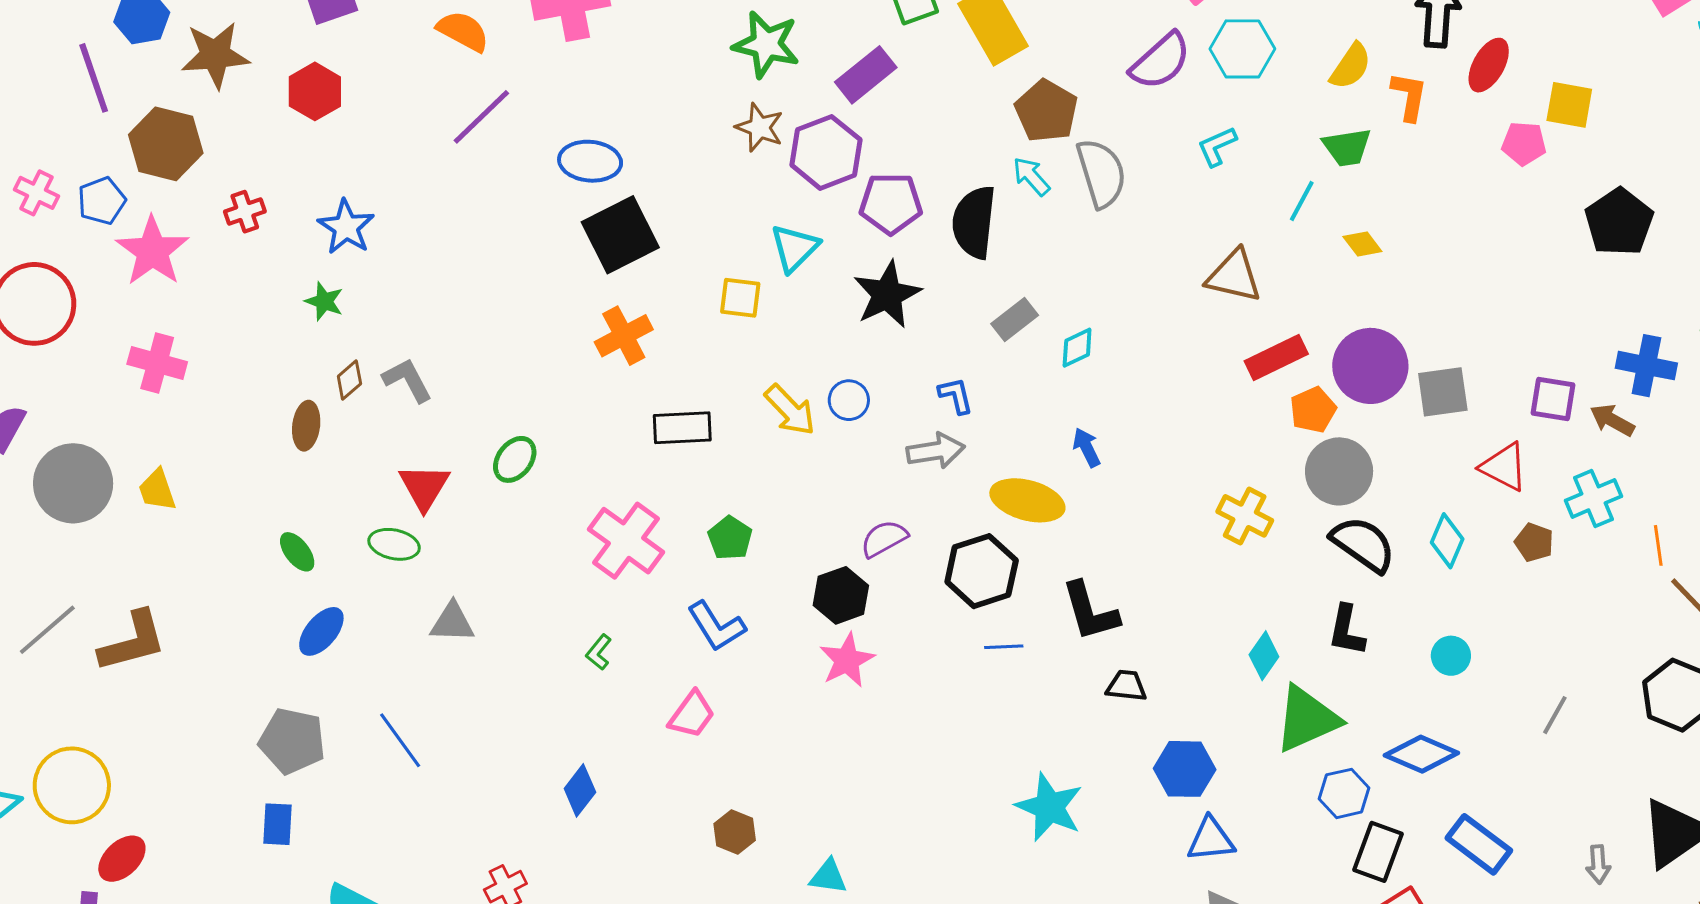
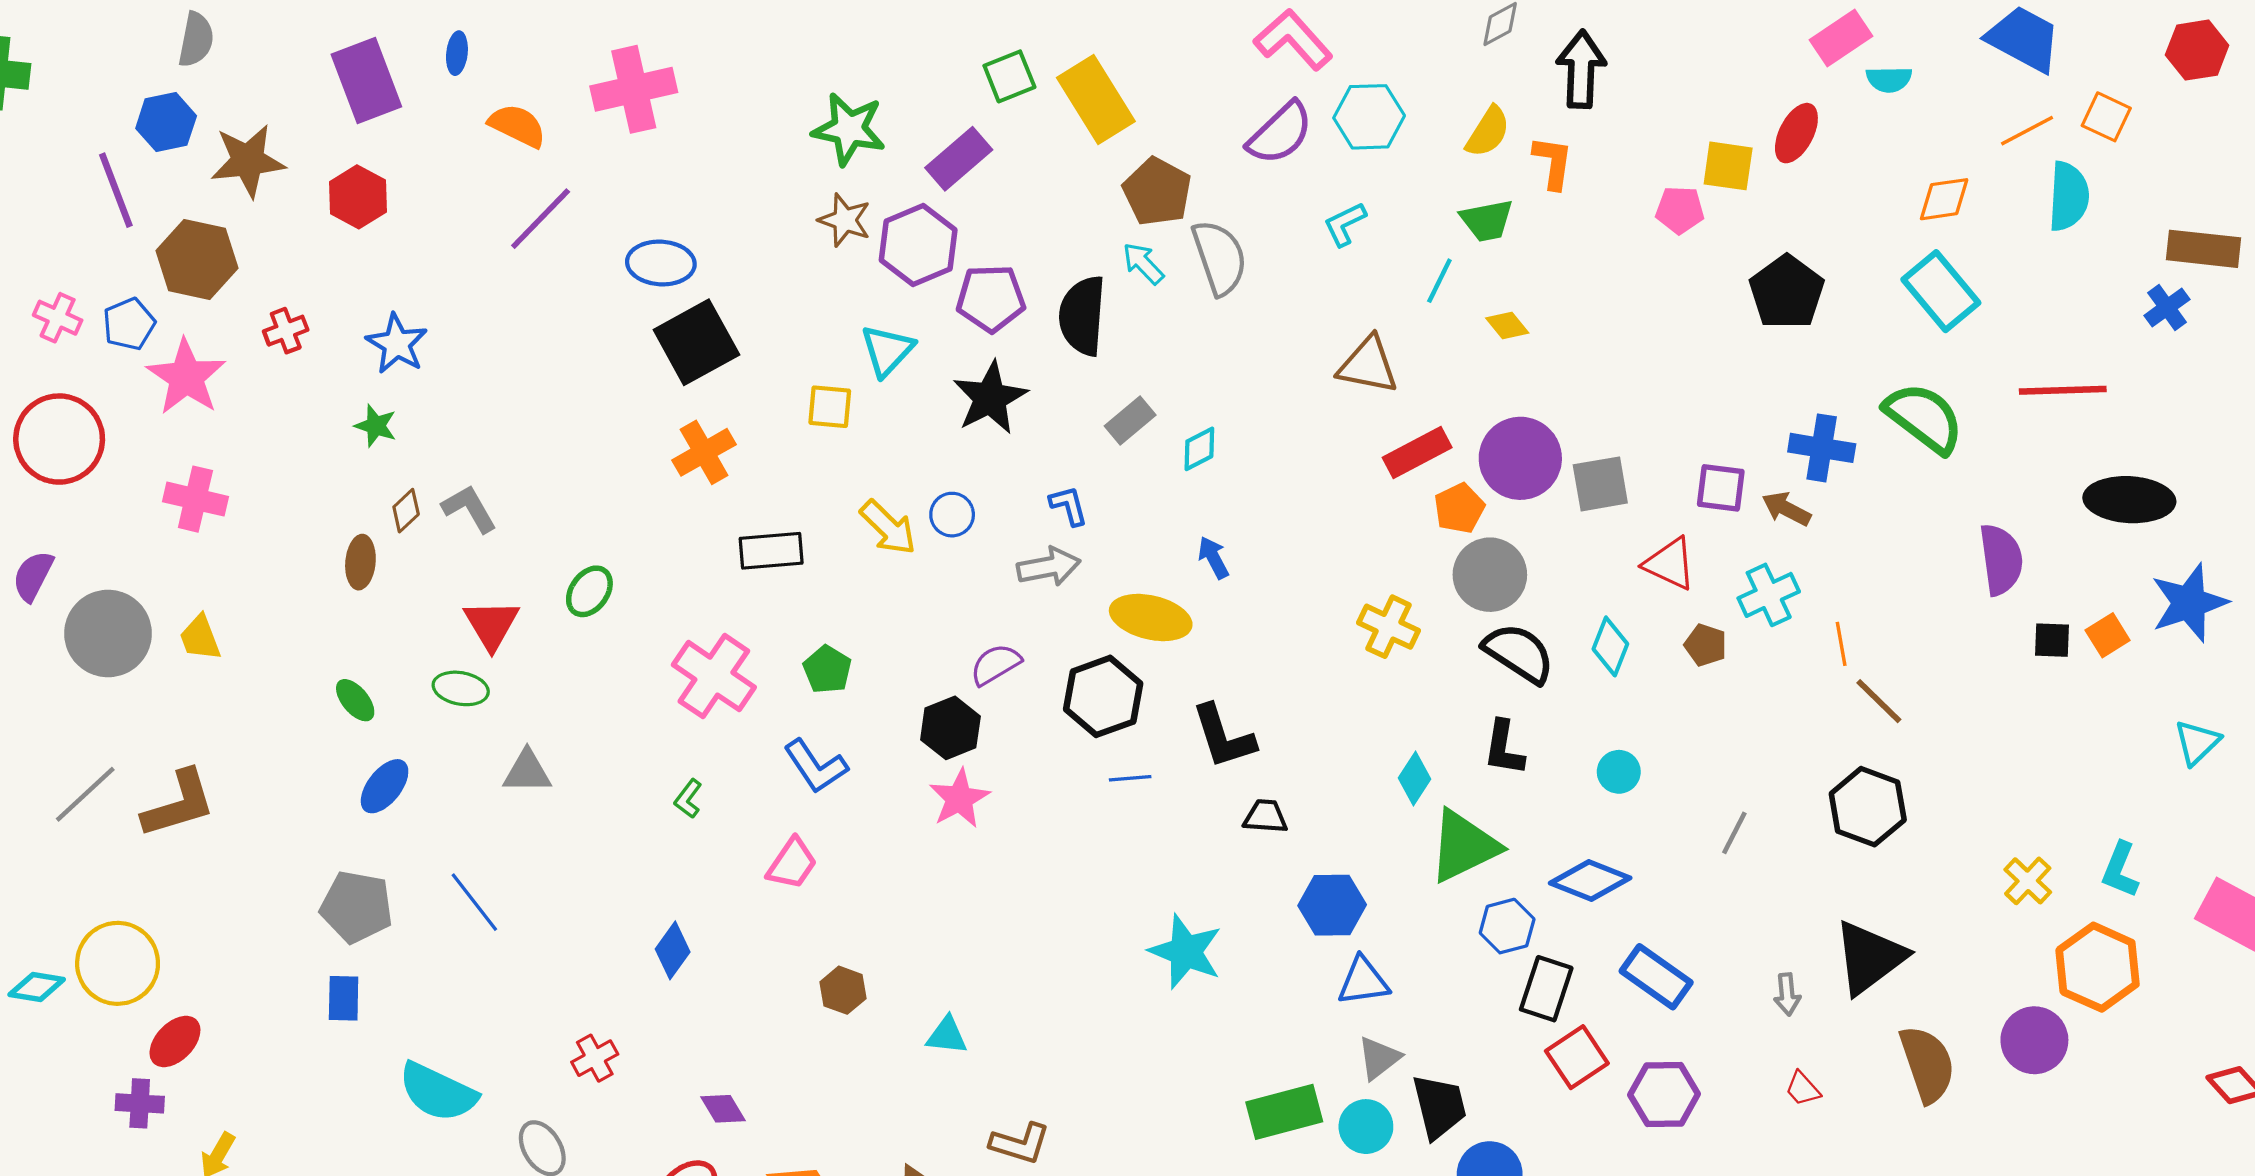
red ellipse: (1489, 65) -> (1796, 133), moved

